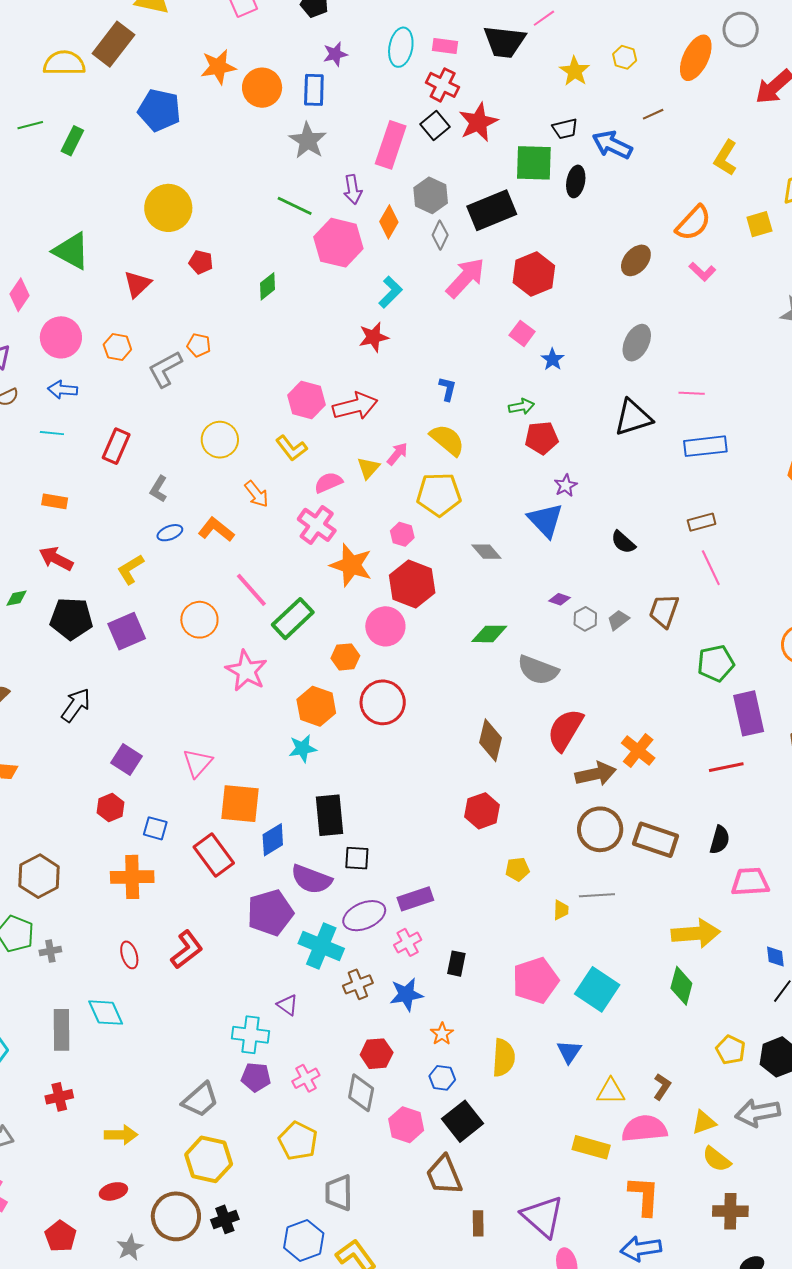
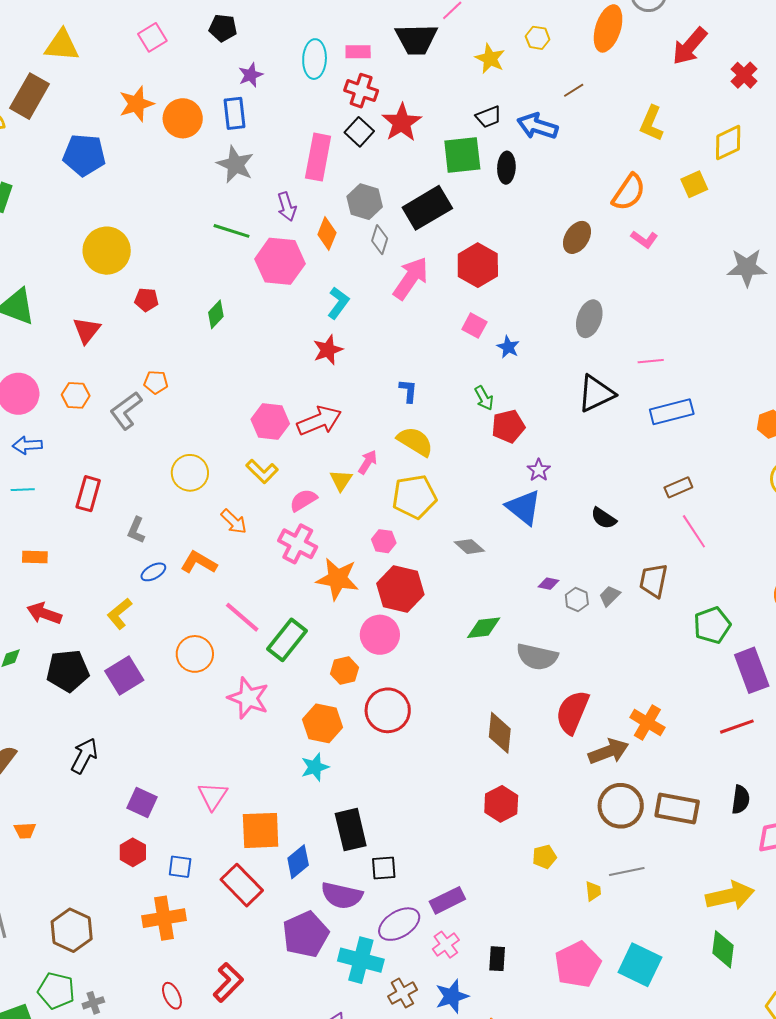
green arrow: (522, 407) -> (484, 398), turned 80

